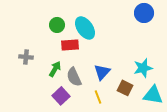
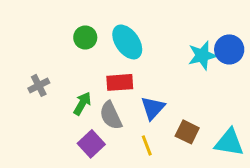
blue circle: (144, 13) -> (229, 49), moved
red rectangle: (70, 45) -> (120, 82), moved
gray cross: (26, 57) -> (39, 85), turned -32
cyan star: (143, 68) -> (202, 55), moved

